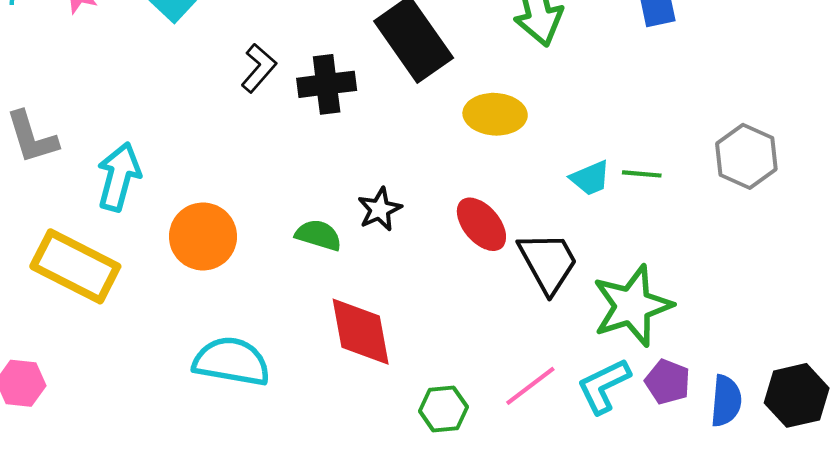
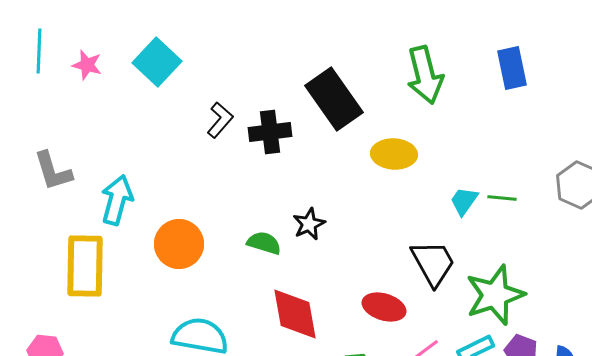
cyan trapezoid: (590, 178) -> (464, 201), turned 148
red ellipse: (481, 224) -> (384, 307), moved, turned -33
yellow rectangle: (75, 266) -> (85, 266), turned 64

